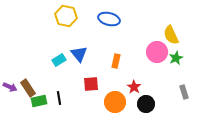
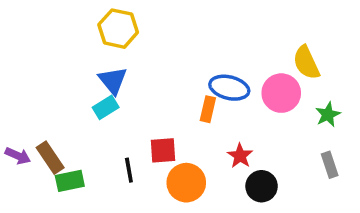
blue ellipse: (109, 19) -> (229, 88), moved
blue triangle: (79, 54) -> (113, 81), moved
green star: (176, 58) -> (328, 115), moved
black line: (59, 98) -> (129, 170), moved
orange circle: (115, 102) -> (186, 183), moved

